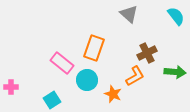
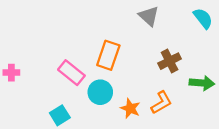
orange L-shape: (135, 76) -> (161, 103), moved
pink cross: (11, 87) -> (11, 73), moved

